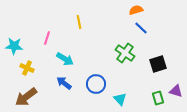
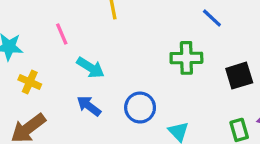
pink line: (47, 38) -> (62, 34), turned -40
green cross: (125, 53) -> (186, 58), turned -36

